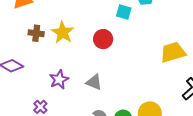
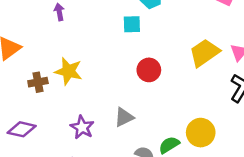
red circle: (103, 39) -> (149, 70), moved
gray triangle: (94, 82) -> (124, 117), turned -30

